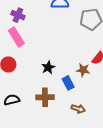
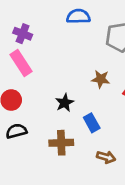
brown star: (83, 70) -> (101, 79), moved
black semicircle: (12, 100) -> (16, 131), moved

